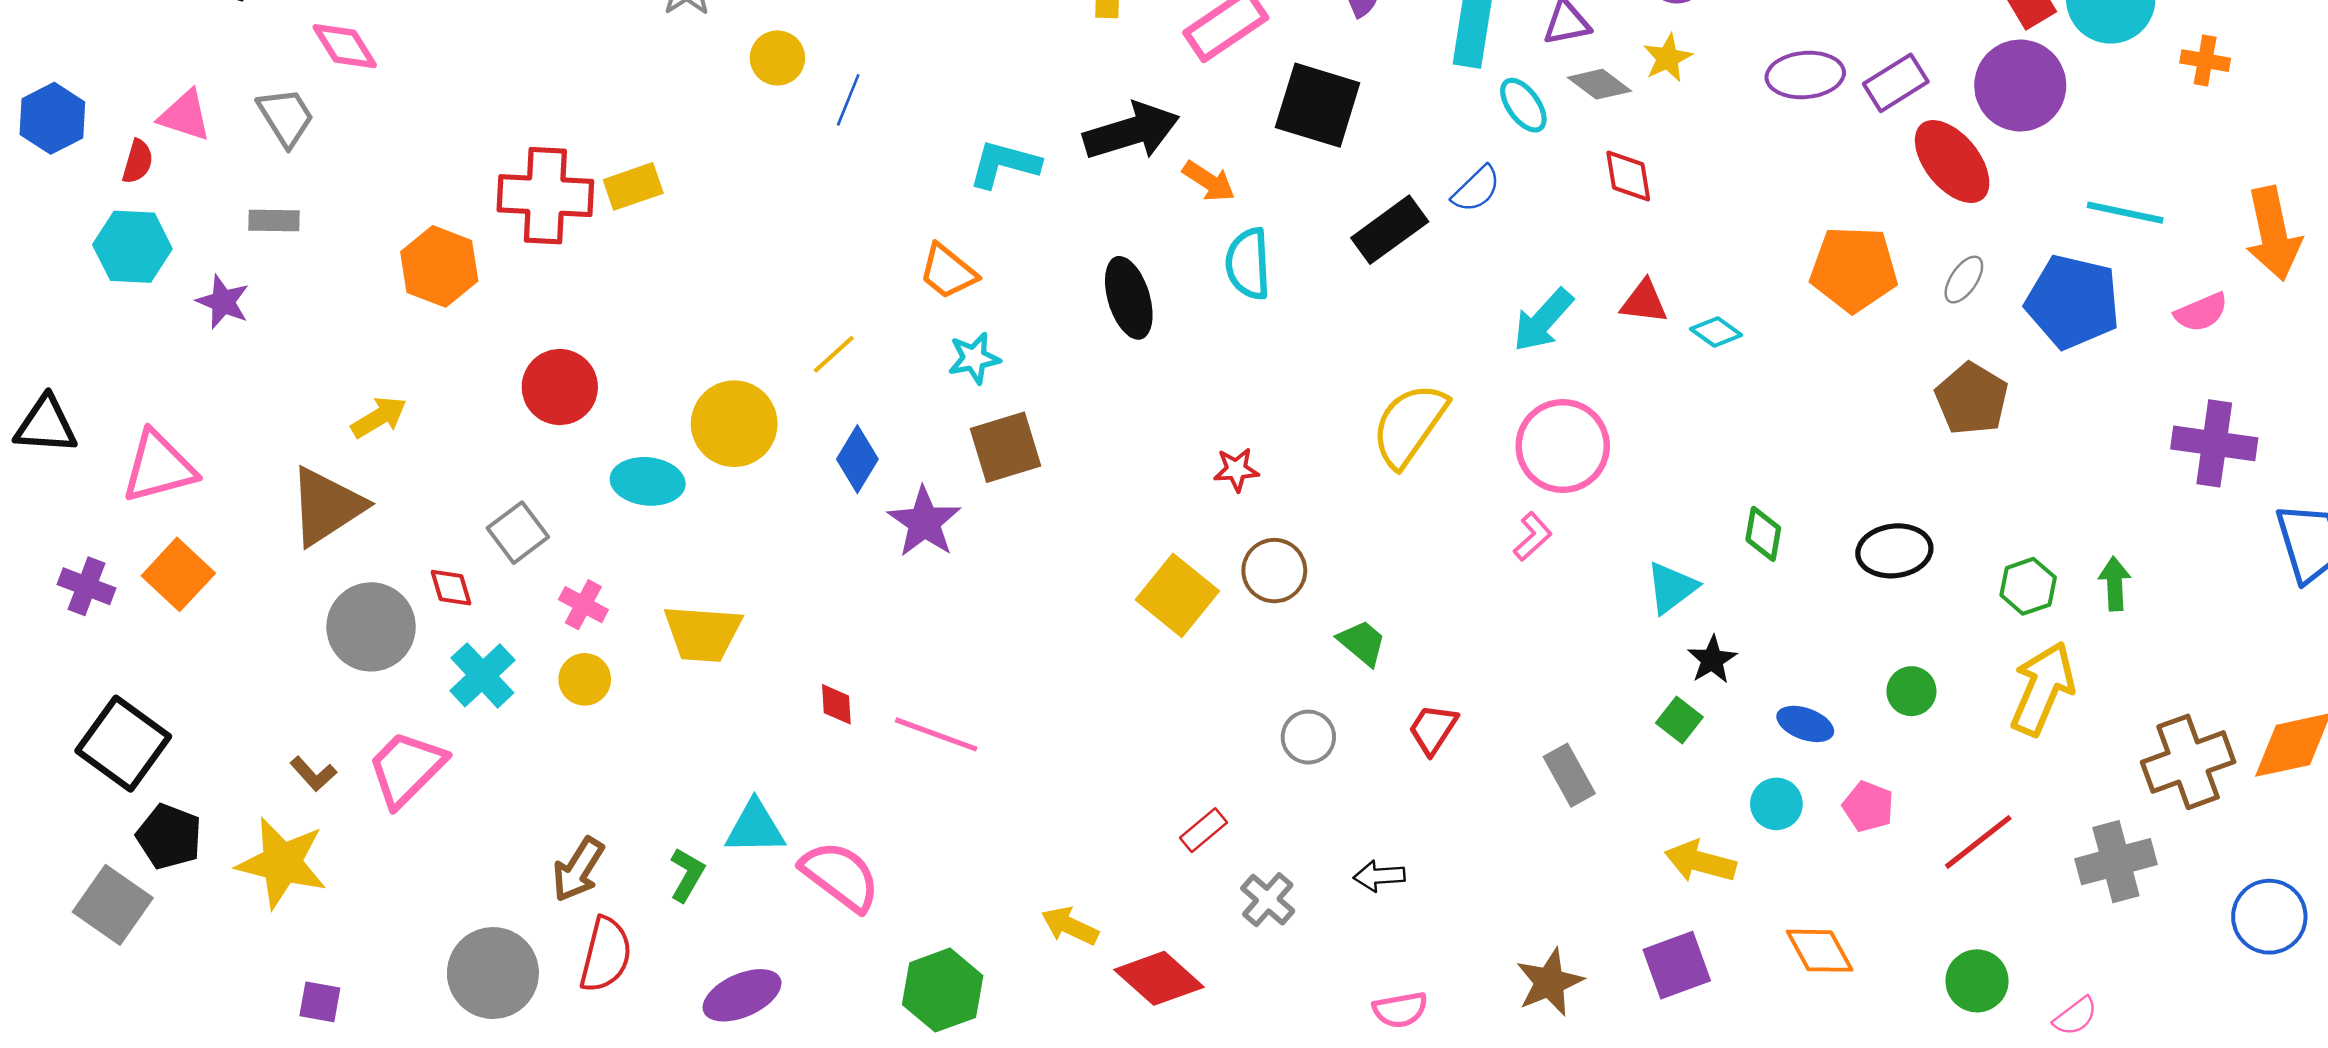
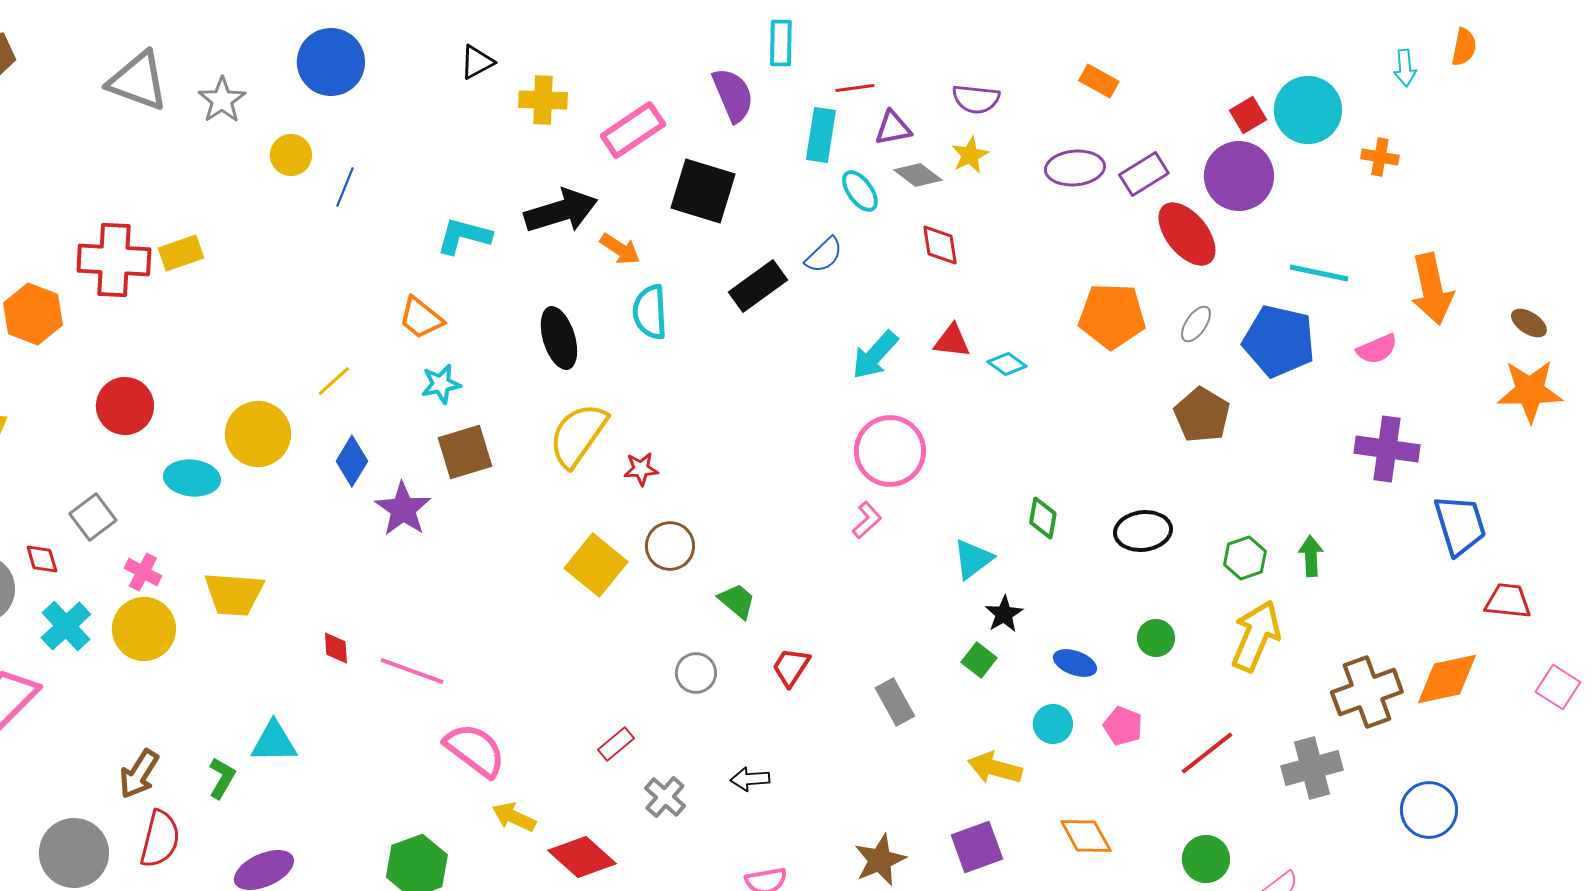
yellow semicircle: (1409, 425) -> (578, 435), moved
yellow circle: (585, 679) -> (144, 629), size x1.6
pink semicircle: (840, 876) -> (475, 750), moved

